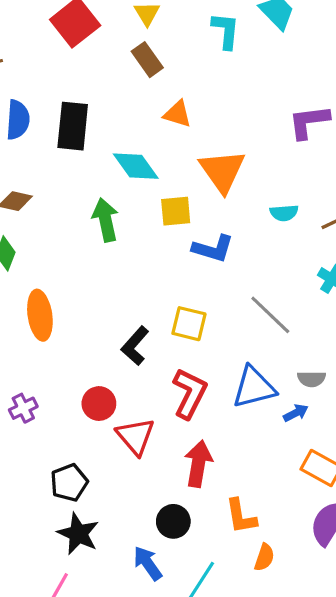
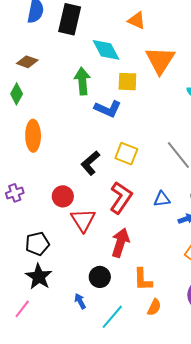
blue L-shape: (213, 249) -> (108, 109), moved
blue triangle: (254, 387) -> (162, 199), size x0.6
blue arrow: (148, 563) -> (80, 301), size x0.7

